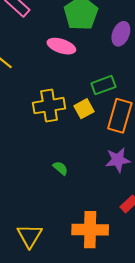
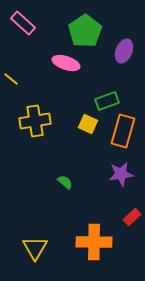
yellow cross: (49, 106) -> (35, 121), moved
yellow square: (84, 109) -> (88, 124), turned -36

